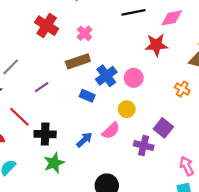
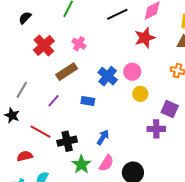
red cross: (47, 26) -> (44, 45), turned 30
brown rectangle: (78, 61) -> (67, 72), moved
blue rectangle: (87, 96) -> (88, 101), moved
yellow circle: (127, 109) -> (140, 94), moved
pink semicircle: (111, 131) -> (106, 163), moved

